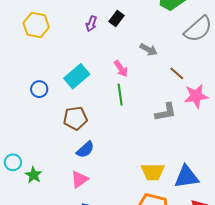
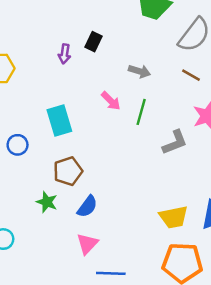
brown line: (177, 73) -> (191, 75), moved
cyan rectangle: (77, 76) -> (59, 121), turned -55
green line: (120, 95) -> (141, 112), moved, turned 35
green star: (34, 175) -> (47, 202), moved

